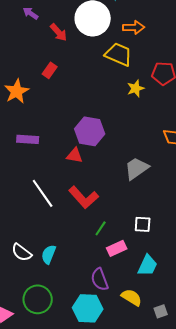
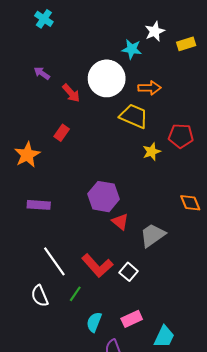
red triangle: (75, 155) -> (120, 222), moved, turned 30
white square: (143, 224) -> (129, 272), moved, turned 36
green line: (101, 228) -> (75, 294), moved
white semicircle: (22, 252) -> (40, 296), moved, turned 30
cyan semicircle: (49, 254) -> (94, 322), moved

